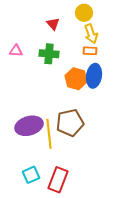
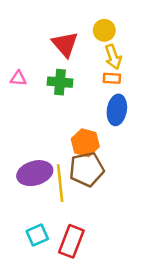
red triangle: (53, 24) -> (65, 44), size x1.6
orange hexagon: (76, 79) -> (85, 143), moved

